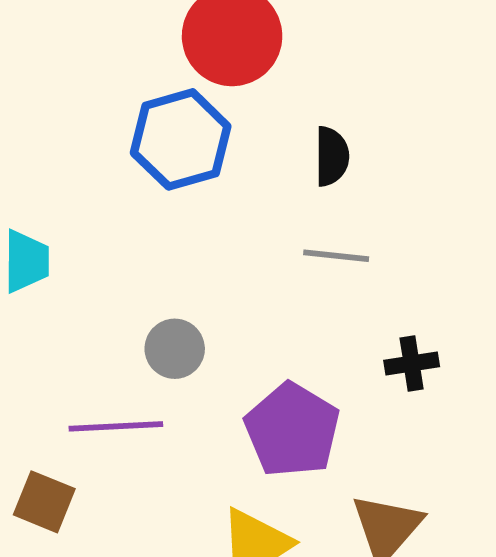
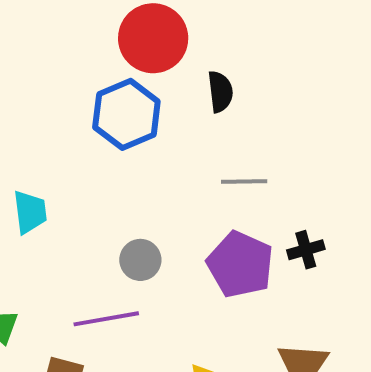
black semicircle: (332, 156) -> (220, 92), moved
purple pentagon: (292, 430) -> (240, 264), moved

